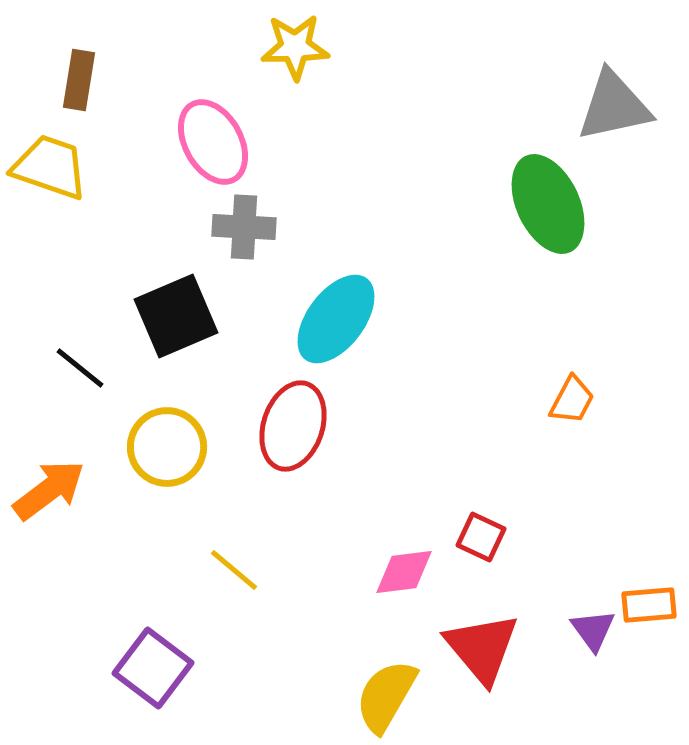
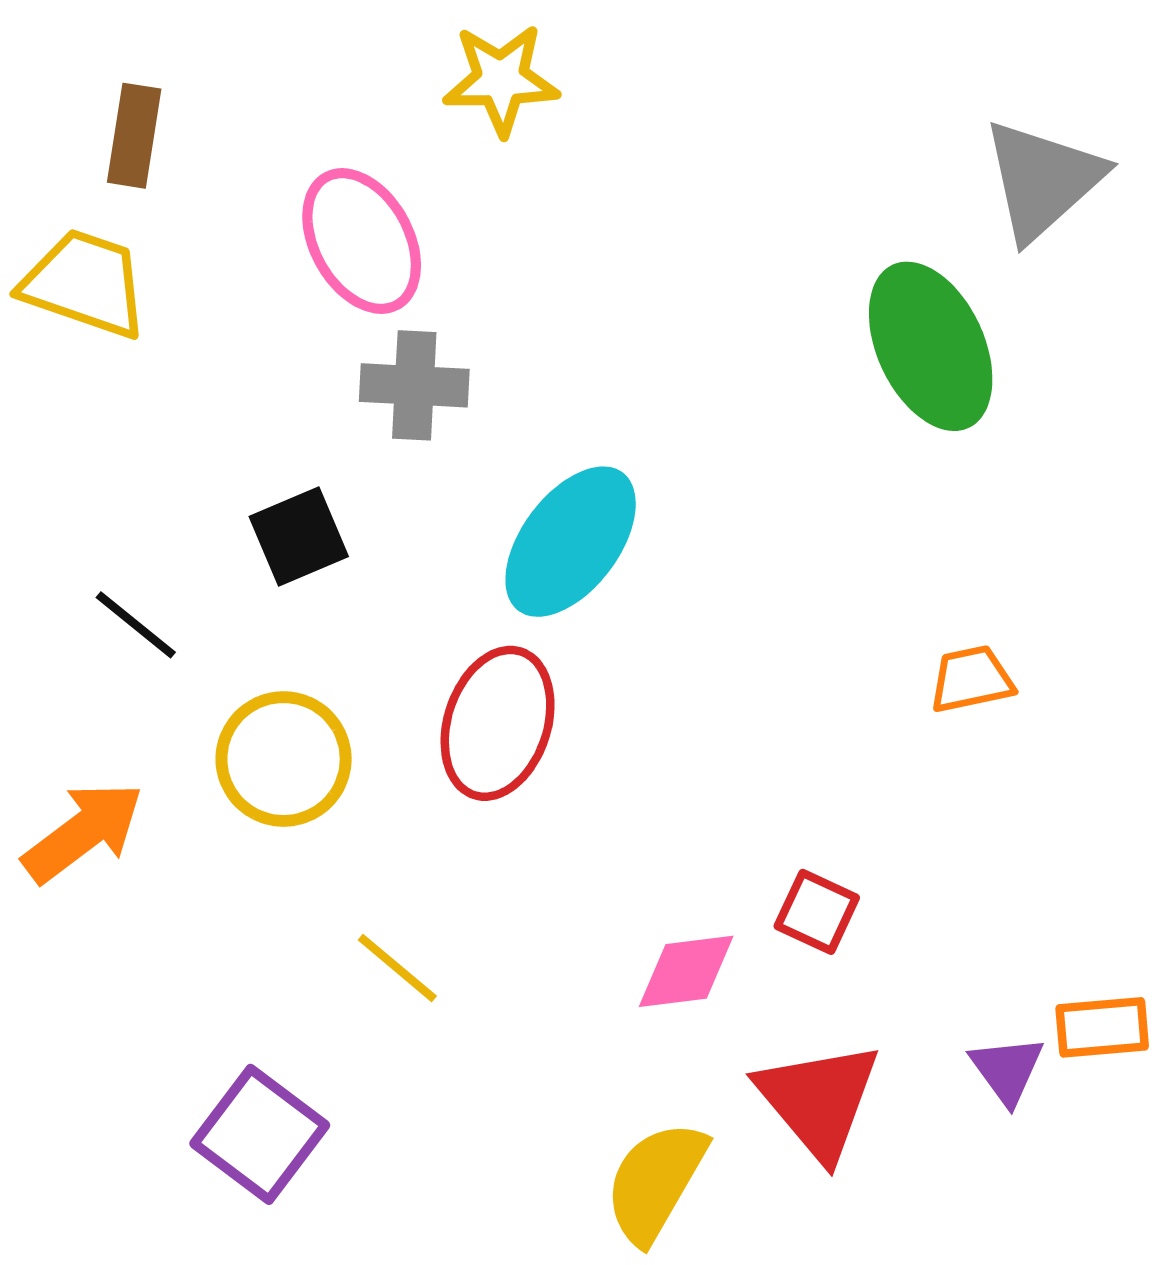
gray triangle: (614, 106) -> (1043, 180), turned -30
black square: (176, 316) -> (299, 537), size x0.7
orange trapezoid: (572, 400) -> (971, 679), turned -130

